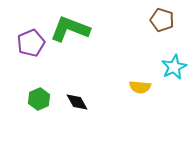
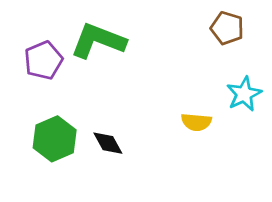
green hexagon: (39, 99) -> (55, 139), size x1.4

